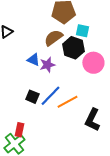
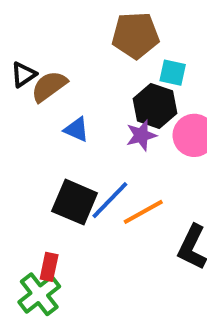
brown semicircle: (53, 38) -> (49, 86), moved
purple star: (47, 65) -> (141, 135), moved
black square: (32, 97) -> (75, 202), size x1.6

